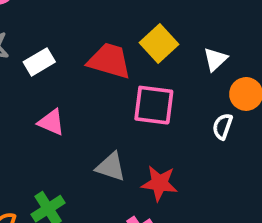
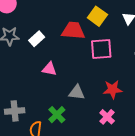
gray triangle: (111, 167) -> (77, 93), moved

